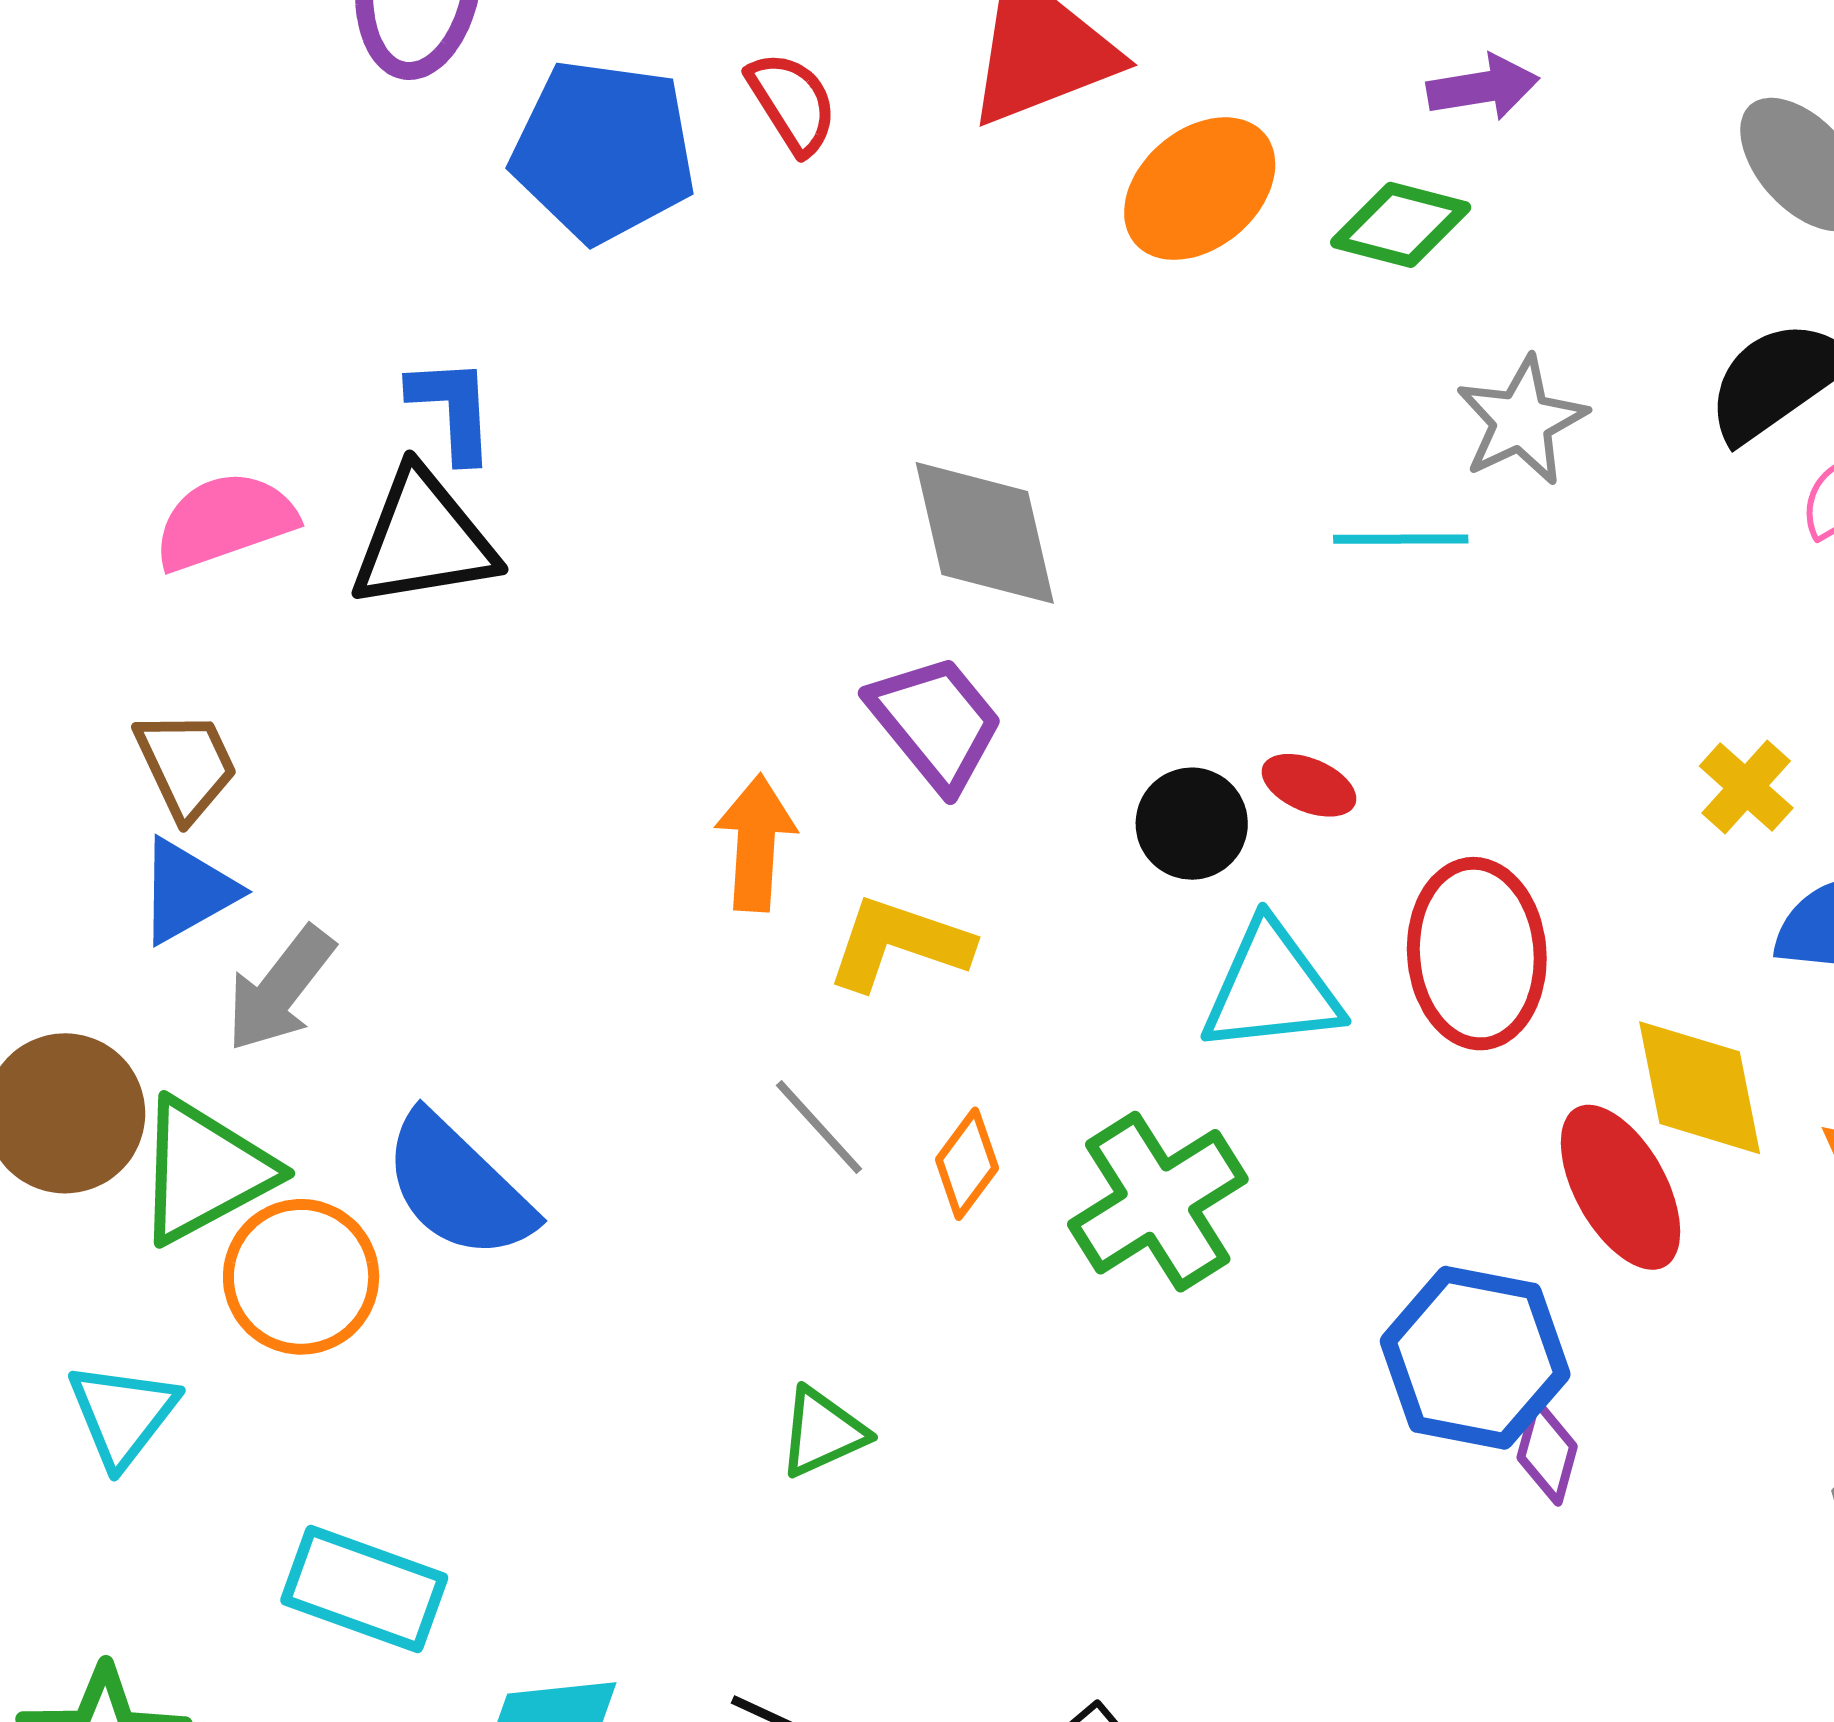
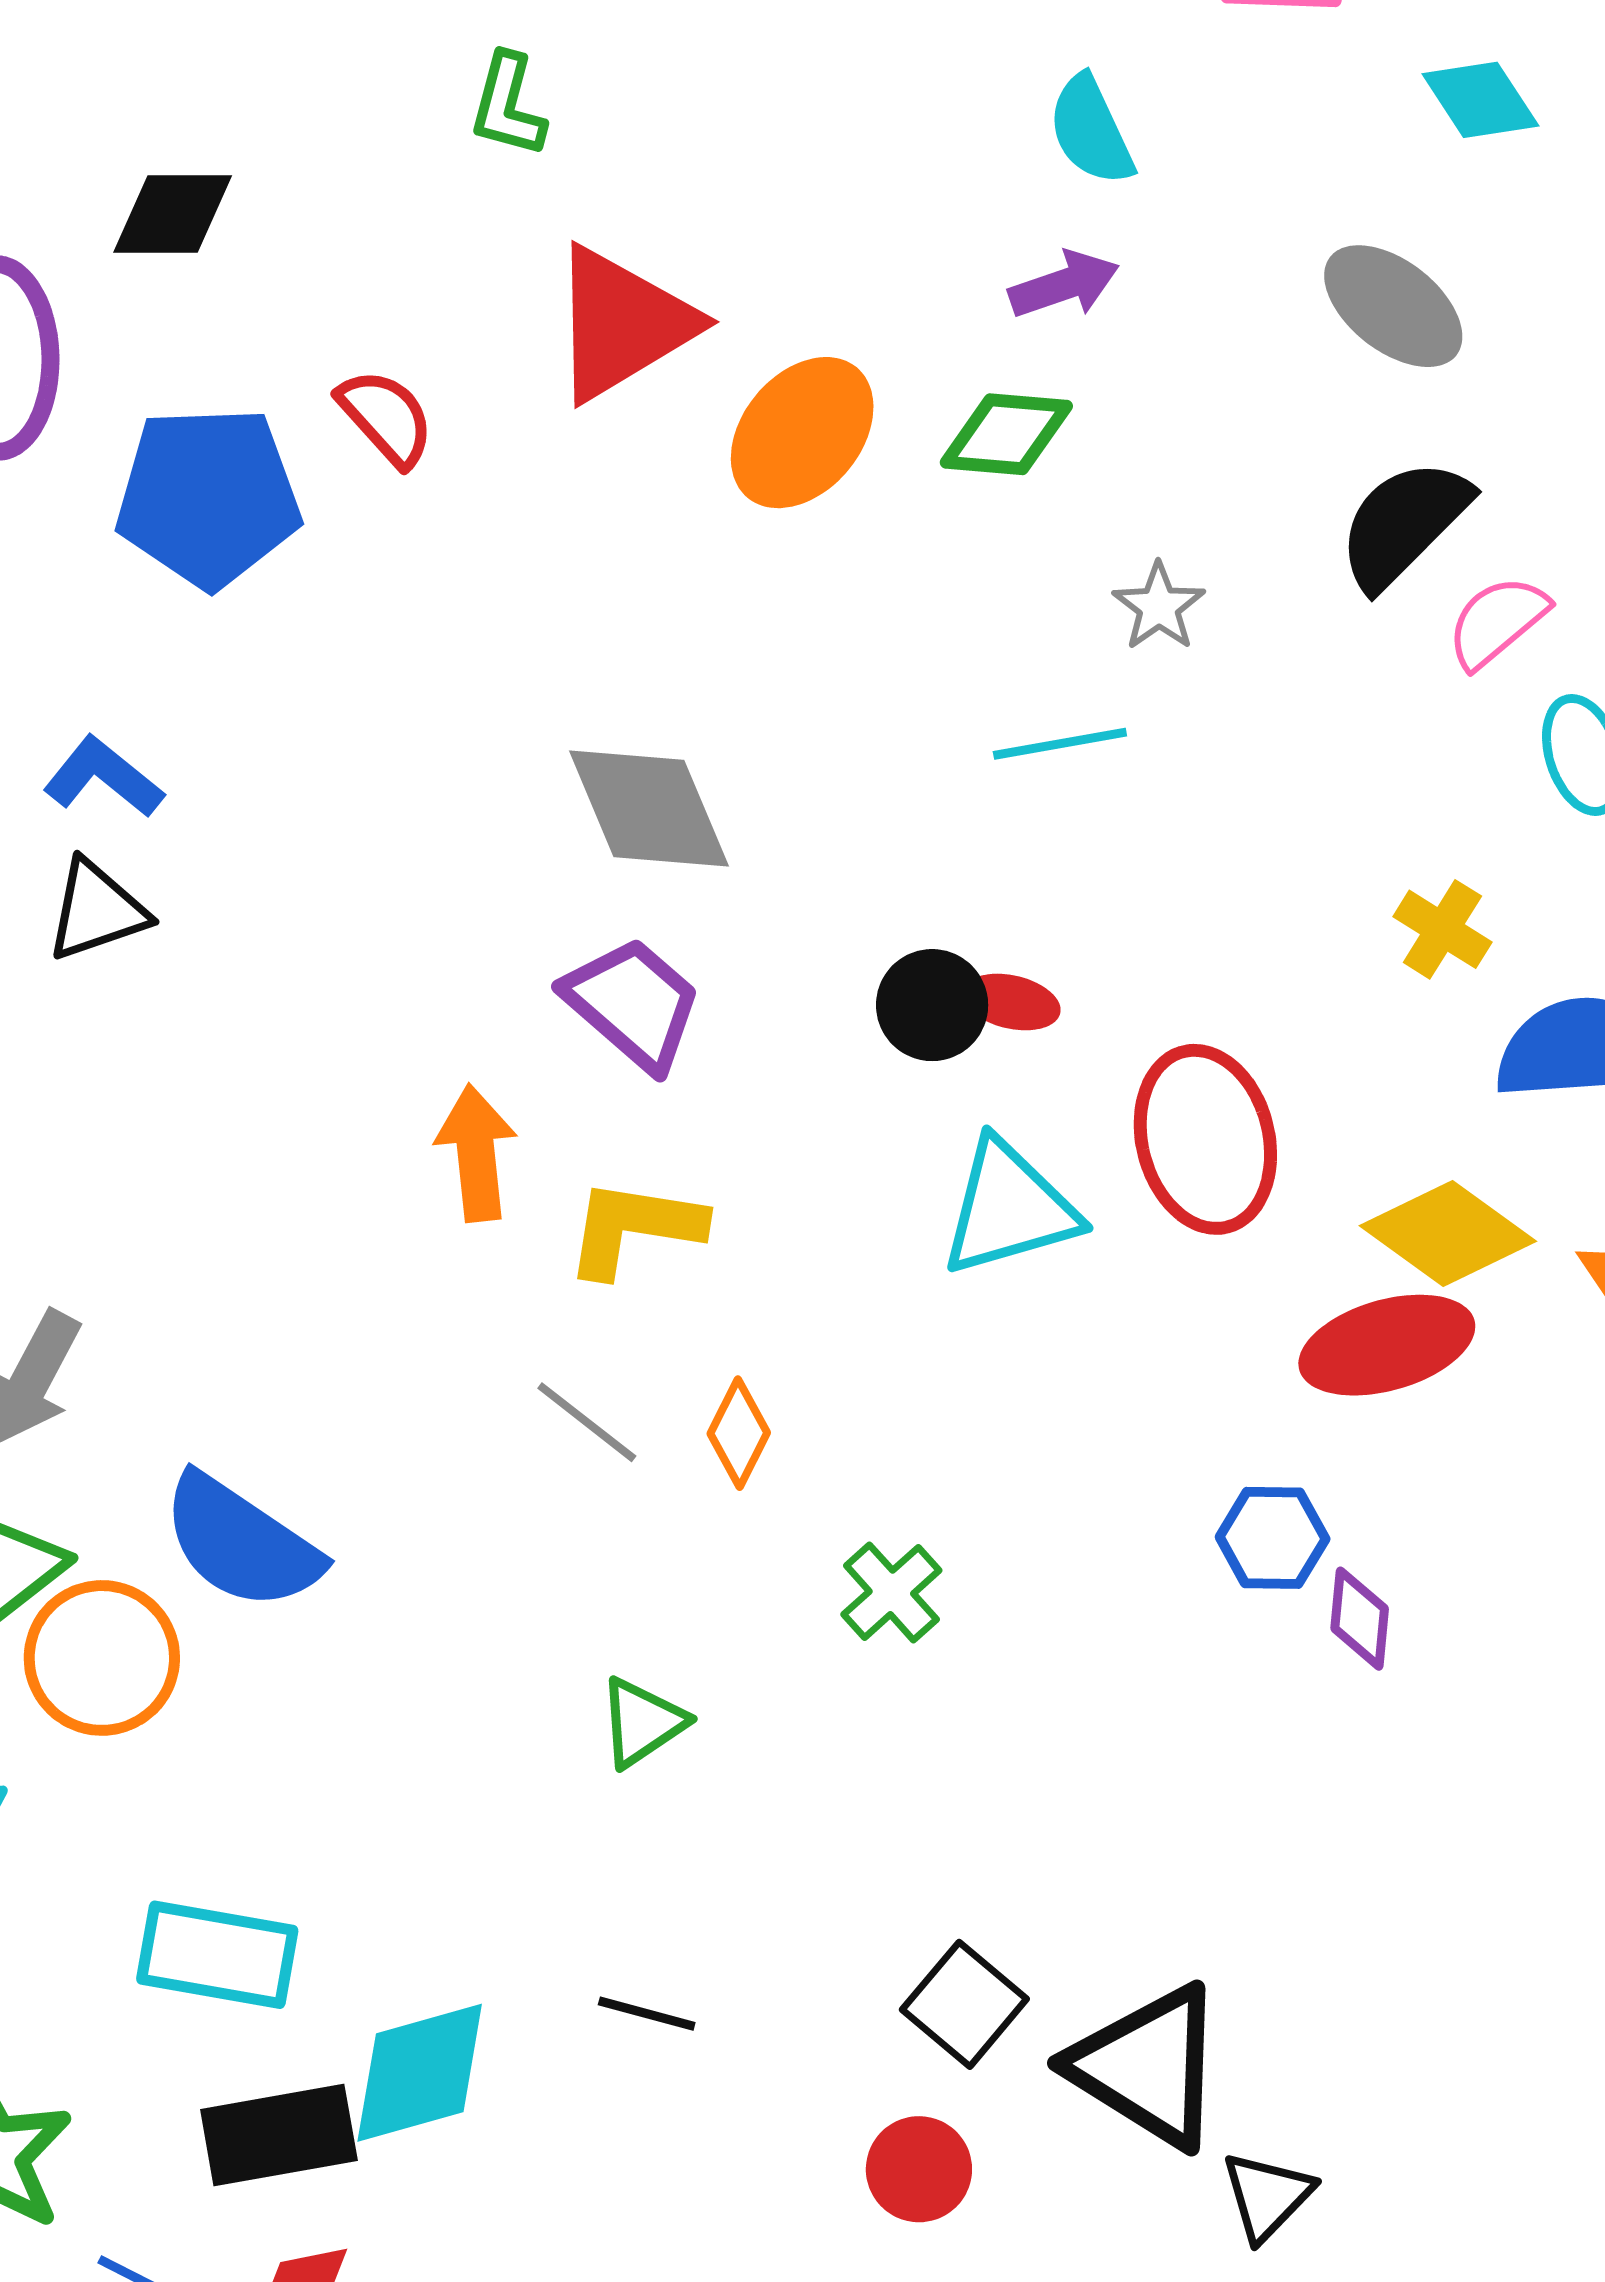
blue L-shape: (452, 409) -> (103, 777), turned -38
gray star: (1522, 421) -> (1159, 607), size x0.7
black triangle: (423, 539) -> (97, 910), size x0.7
black circle: (1192, 824) -> (932, 1005), moved
yellow diamond: (1700, 1088) -> (1448, 1234), turned -33
red ellipse: (1621, 1187) -> (1387, 1345), turned -67
green cross: (1158, 1202) -> (891, 1592), moved, size x0.6
blue hexagon: (1475, 1358) -> (1273, 1538), size x0.6

